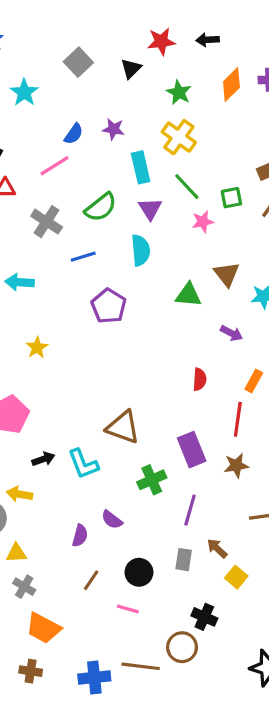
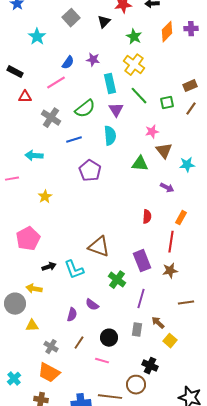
pink star: (203, 222) -> (152, 132), moved
green cross: (152, 480) -> (117, 280), turned -30
gray cross: (24, 587) -> (51, 347), moved

